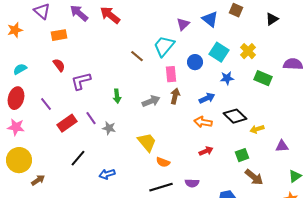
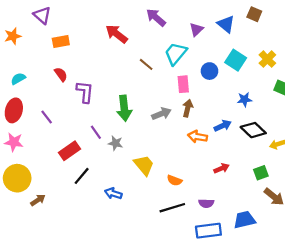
purple arrow: (79, 13) -> (156, 17), moved
red arrow: (110, 15) -> (117, 34), moved
blue star: (227, 78) -> (244, 99), moved
purple L-shape: (81, 81) -> (85, 92), turned 110
green arrow: (117, 96) -> (124, 108), size x1.6
blue arrow: (207, 98) -> (223, 126), moved
orange arrow: (203, 122) -> (197, 137), moved
red rectangle: (67, 123) -> (70, 151), moved
yellow trapezoid: (147, 142) -> (144, 165), moved
blue arrow: (107, 174) -> (113, 193), turned 35

